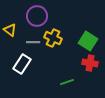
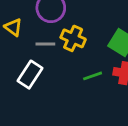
green line: (67, 82) -> (93, 76), moved

